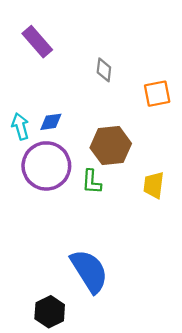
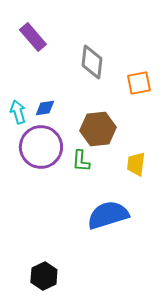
gray diamond: (104, 70) -> (92, 62), size x1.6
blue semicircle: (89, 271) -> (108, 215), moved, turned -75

